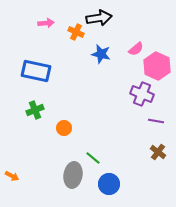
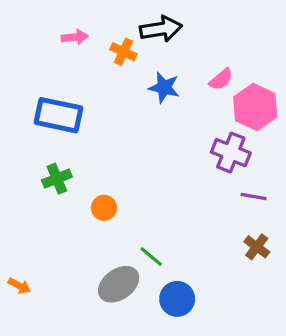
gray ellipse: (73, 175) -> (119, 284), turned 45

